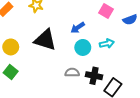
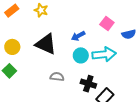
cyan arrow: (107, 43) -> (104, 54), size x1.6
gray semicircle: (72, 72) -> (57, 77), moved

